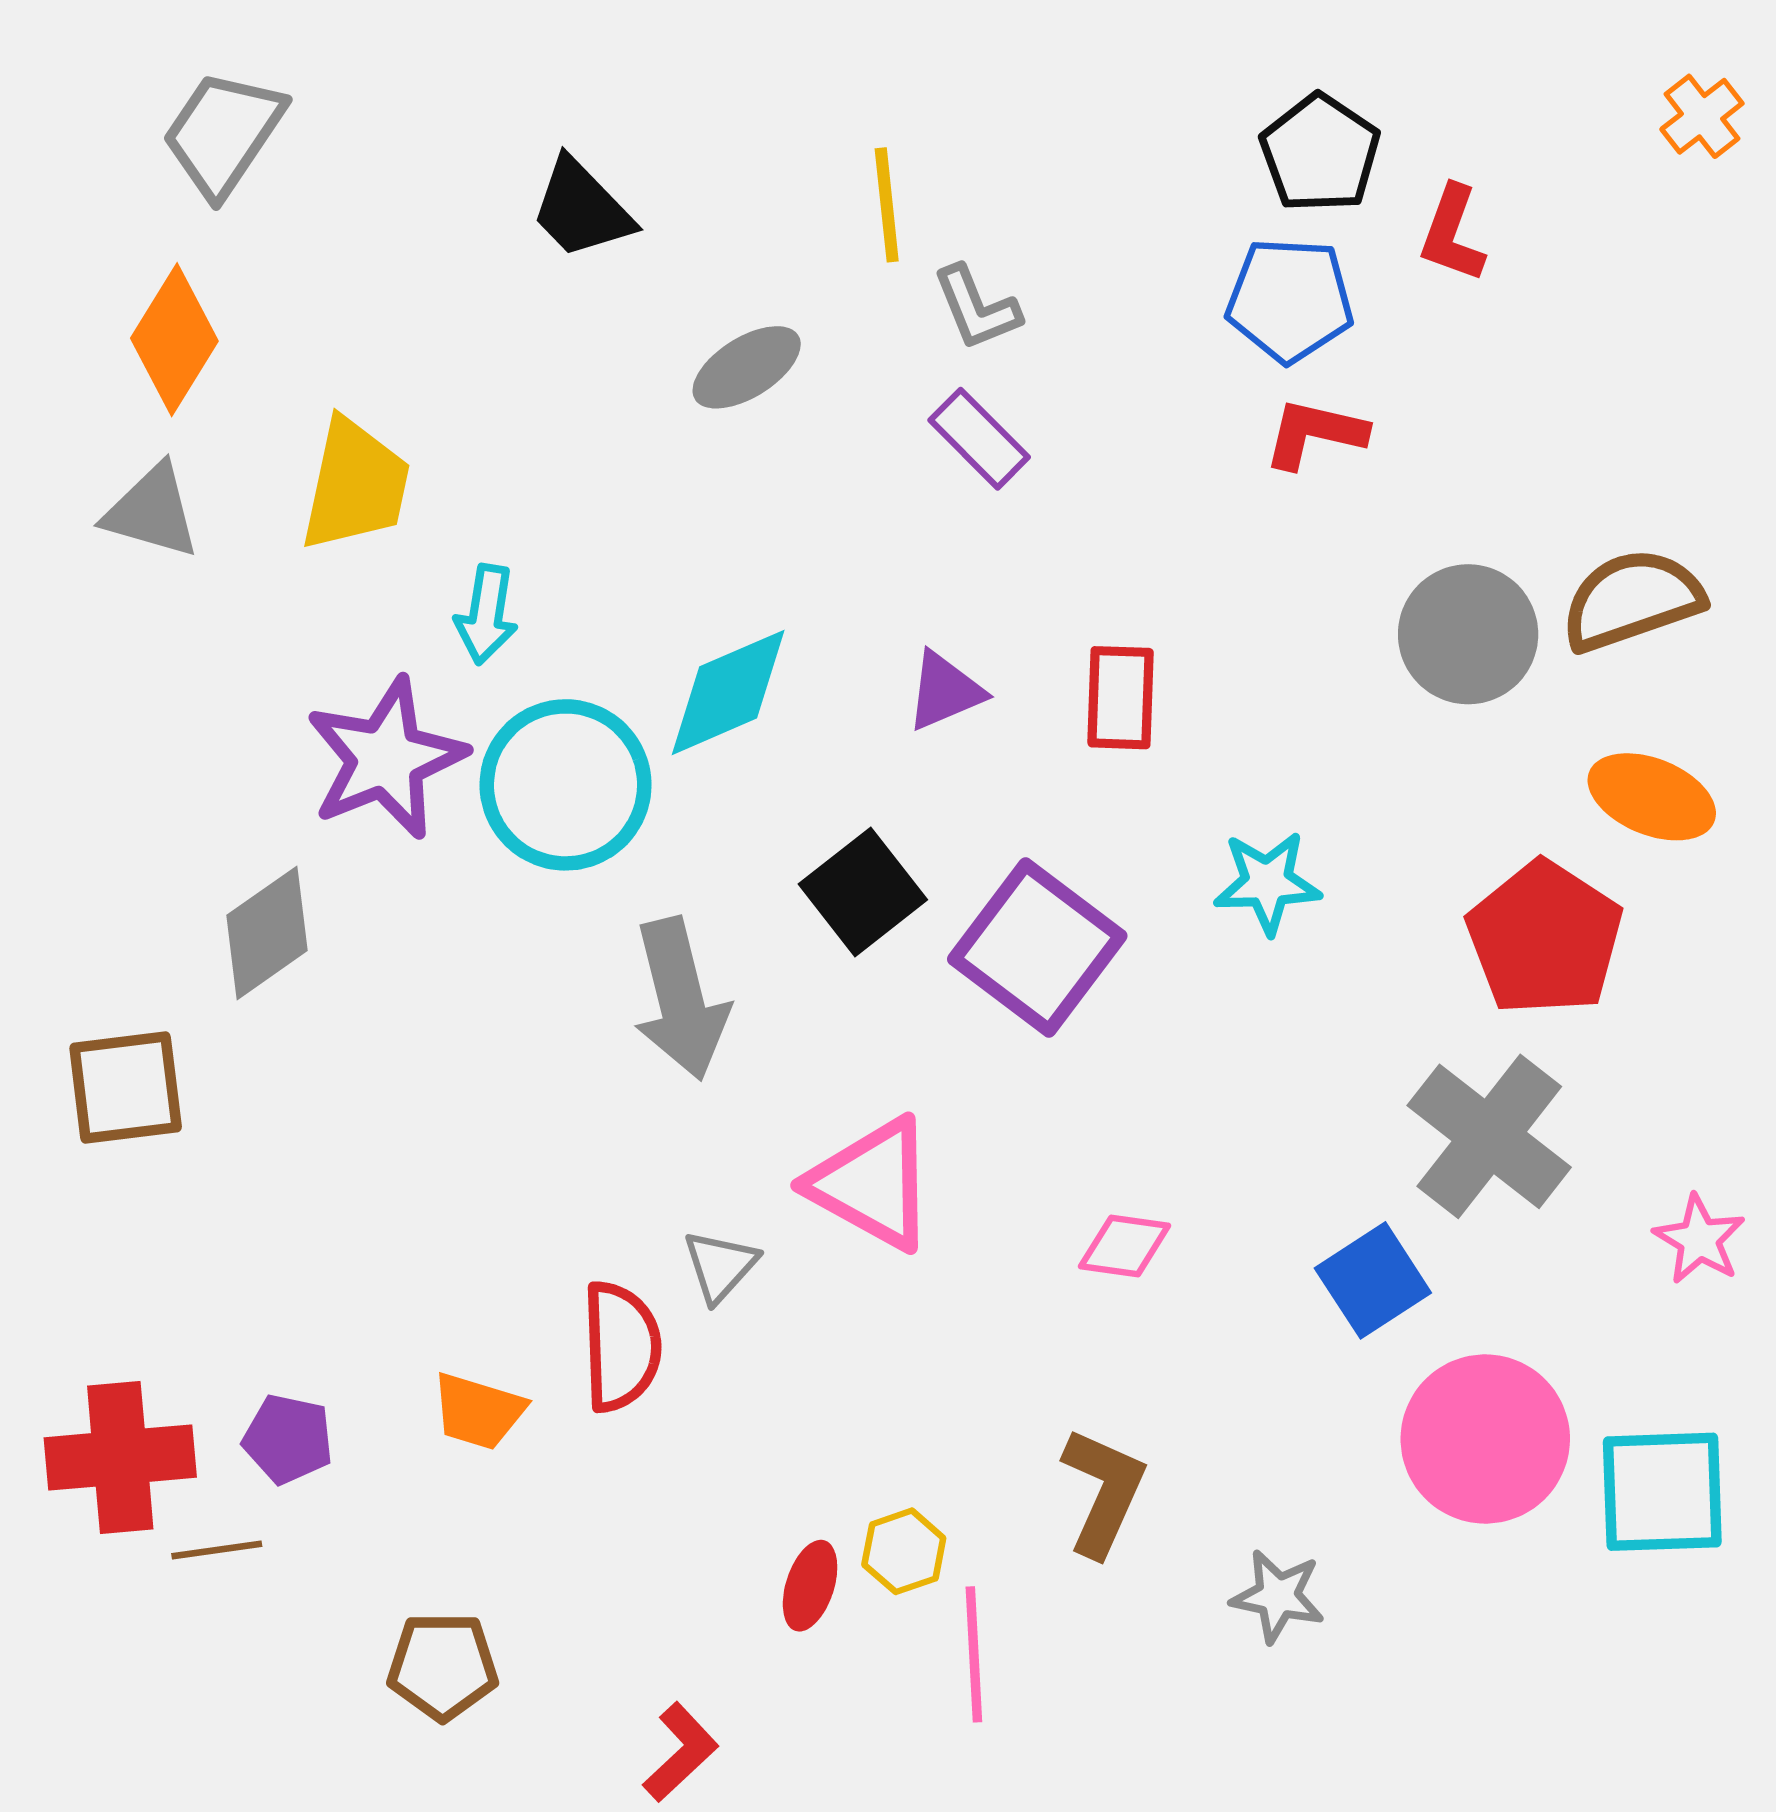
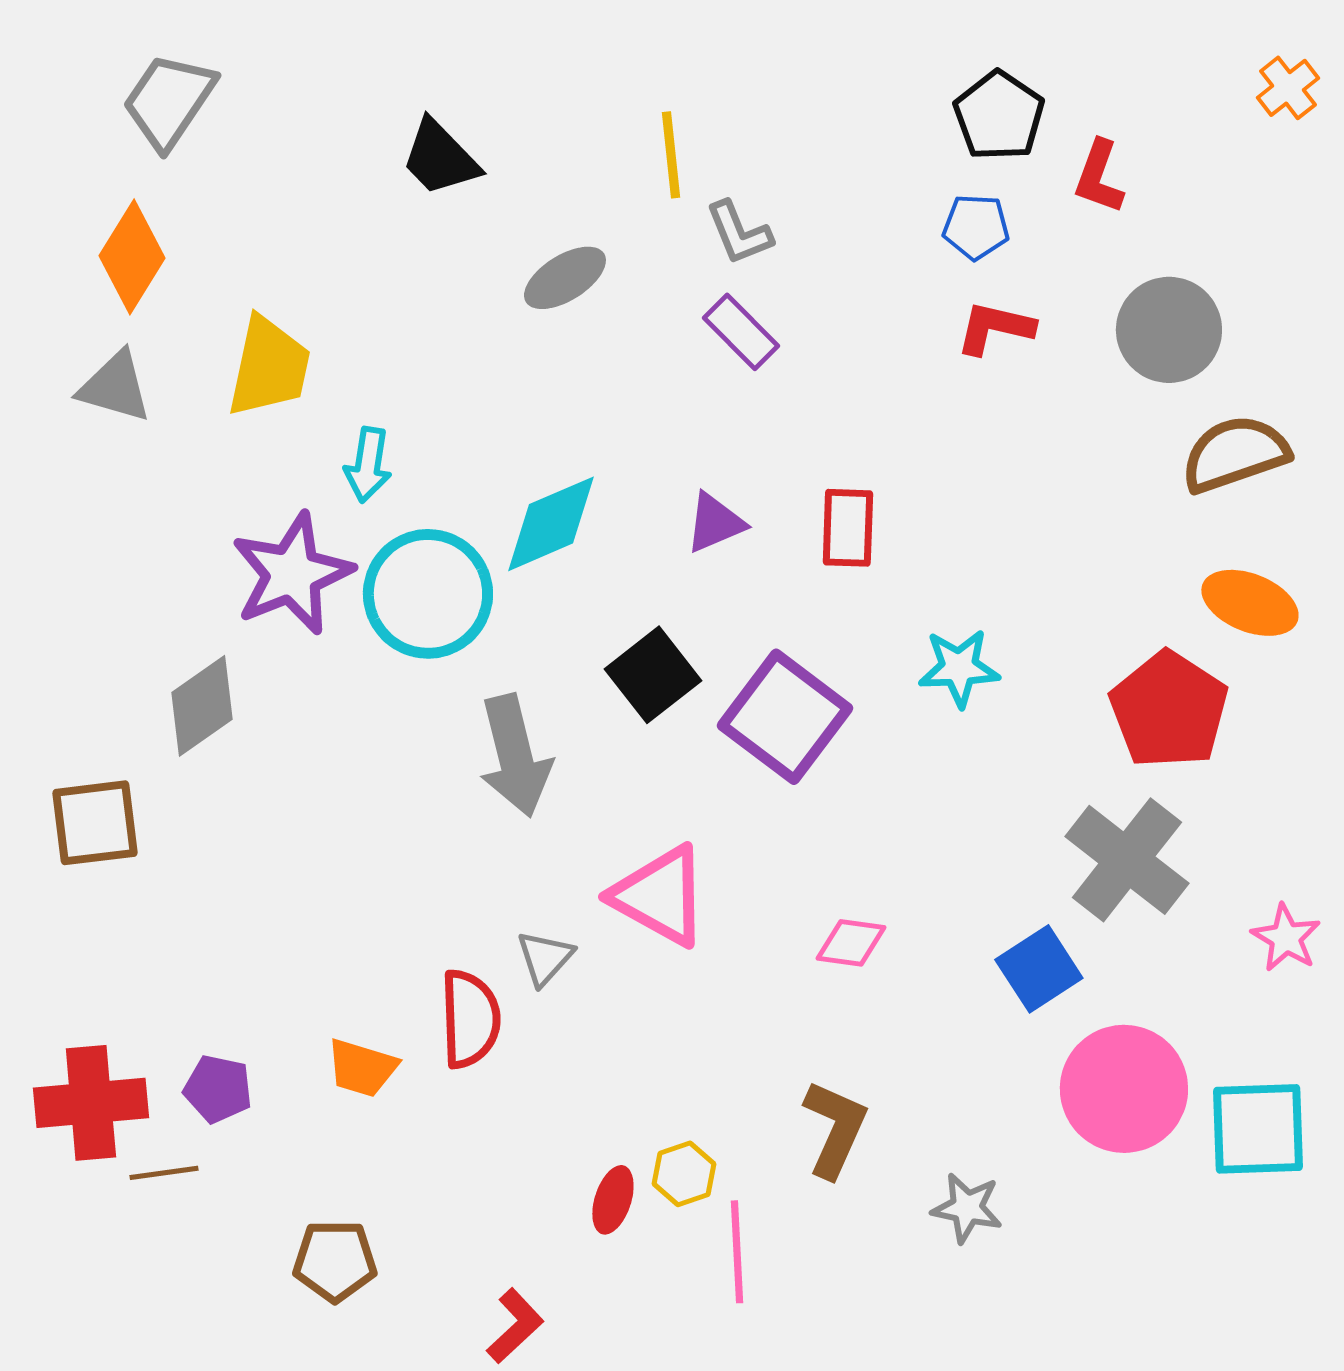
blue pentagon: (1290, 300) -> (976, 227), size x0.7
gray circle: (1468, 634) -> (1169, 330), moved

